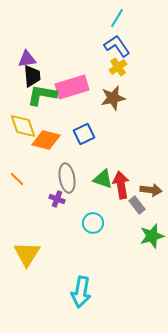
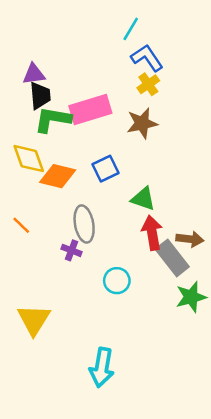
cyan line: (117, 18) -> (131, 29), moved
green triangle: (103, 179) -> (143, 199), moved
gray rectangle: (137, 205) -> (172, 258), size x1.6

